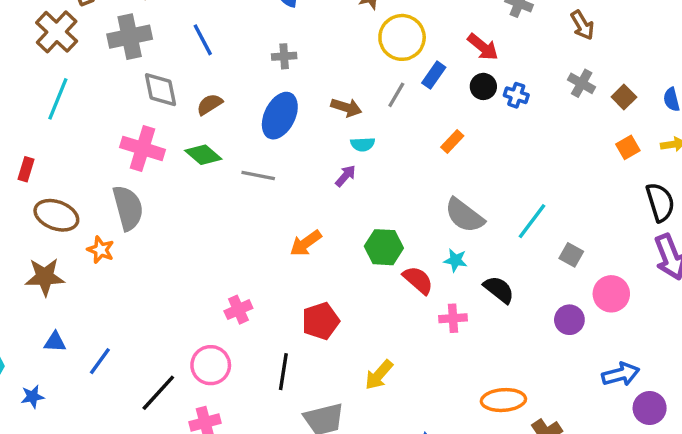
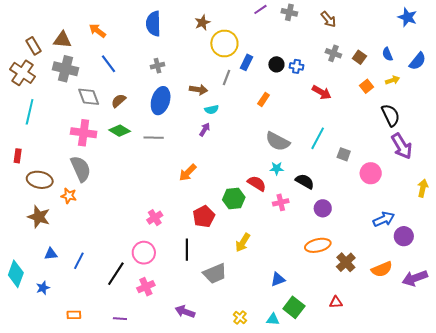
gray cross: (130, 37) -> (65, 69), turned 35
red arrow: (483, 47) -> (322, 92), moved
green hexagon: (384, 247) -> (234, 198), moved
brown star: (45, 277) -> (39, 217), turned 30
purple circle: (569, 320) -> (323, 208), moved

